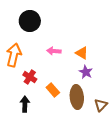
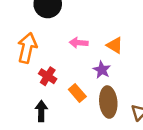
purple star: (86, 72) -> (102, 70), moved

